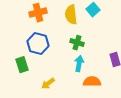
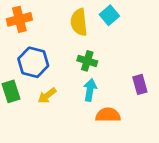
orange cross: (38, 13) -> (19, 19), moved
yellow arrow: (48, 84) -> (47, 96), moved

